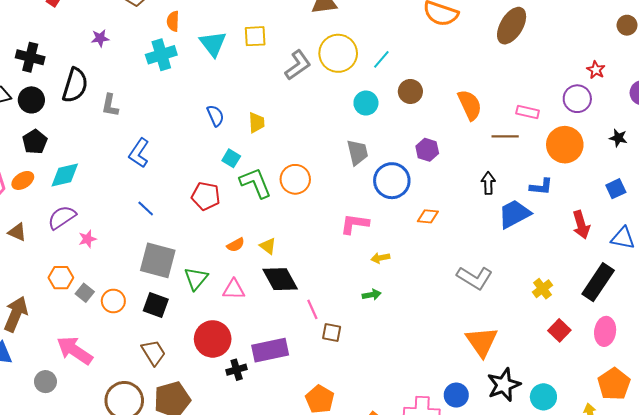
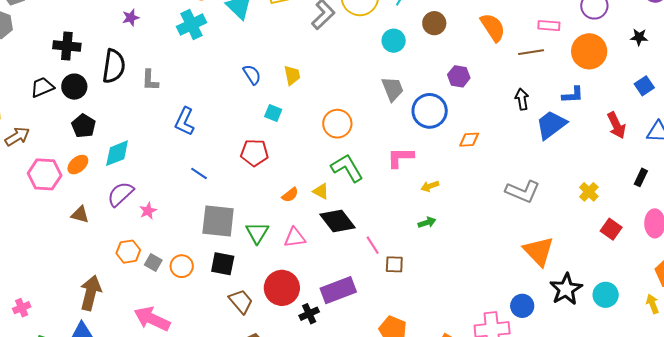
green L-shape: (256, 183) -> (347, 168), moved
black rectangle: (598, 282) -> (641, 177), size x0.5
brown trapezoid: (153, 353) -> (241, 301), moved

